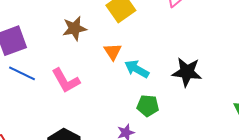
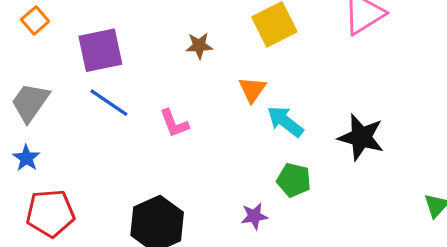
brown star: (74, 28) -> (199, 46), size x0.7
pink L-shape: (66, 81) -> (174, 123), size x0.7

